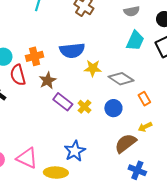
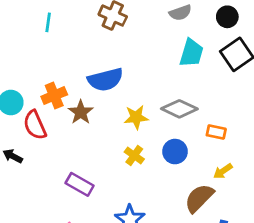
yellow star: (93, 68) -> (136, 117), moved
brown star: (48, 81) -> (81, 112), moved
orange rectangle: (144, 99) -> (216, 132), turned -40
purple rectangle: (63, 102) -> (80, 184), moved

